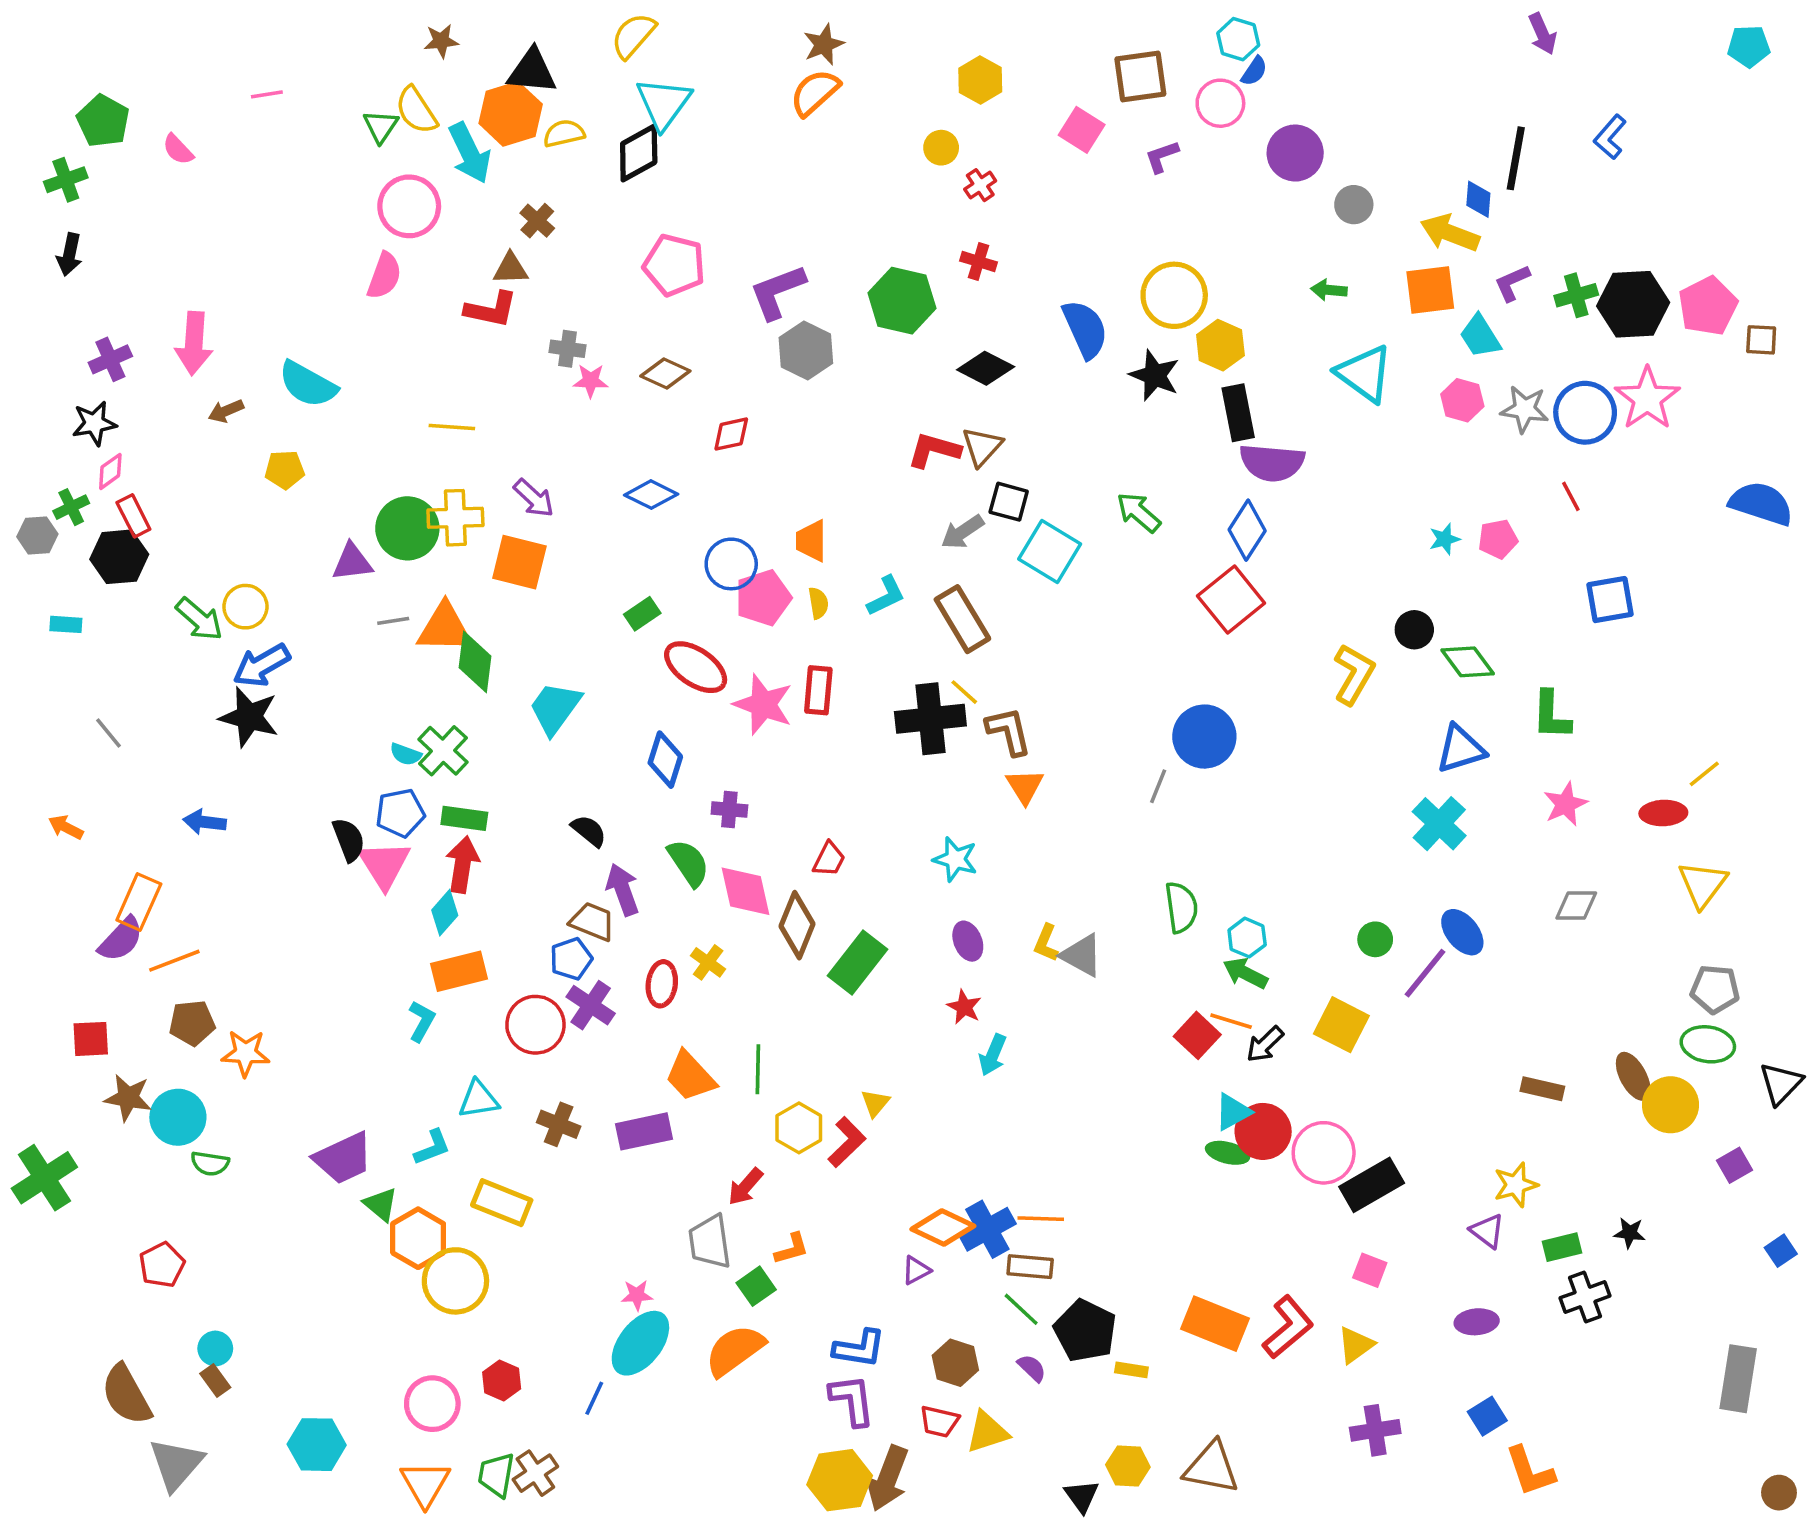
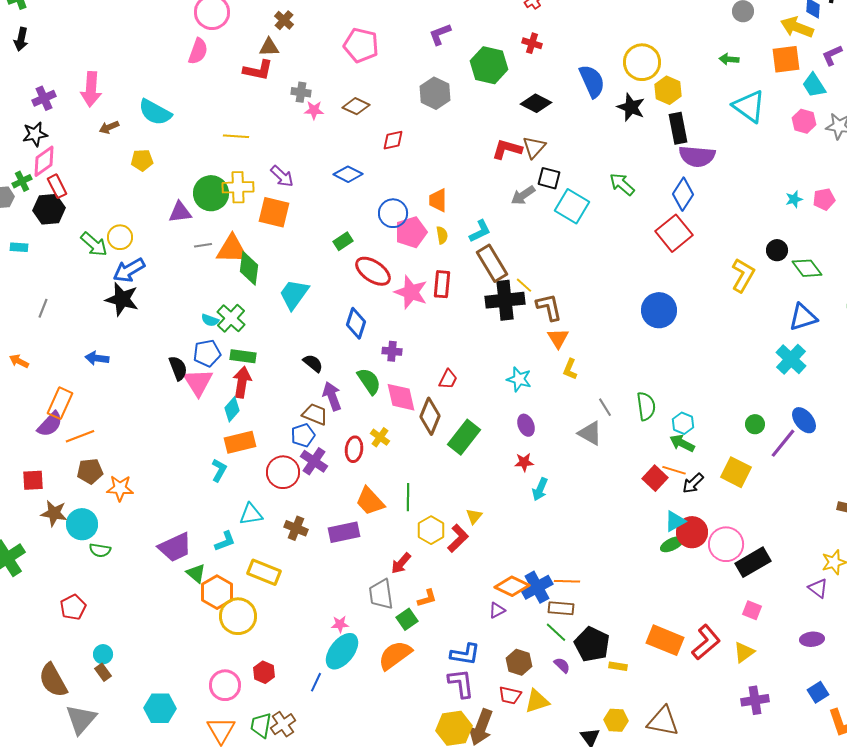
purple L-shape: (777, 292) -> (440, 34), moved, size x0.7
pink diamond: (110, 471) -> (44, 161), size x1.5
brown rectangle: (962, 619) -> (492, 263), moved
gray line: (109, 733) -> (43, 308), turned 60
gray line: (1158, 786) -> (605, 407), moved, turned -54
yellow L-shape: (1046, 943) -> (570, 369), moved
red star: (964, 1007) -> (524, 462), turned -30
green ellipse: (1228, 1153) -> (672, 544), turned -40

